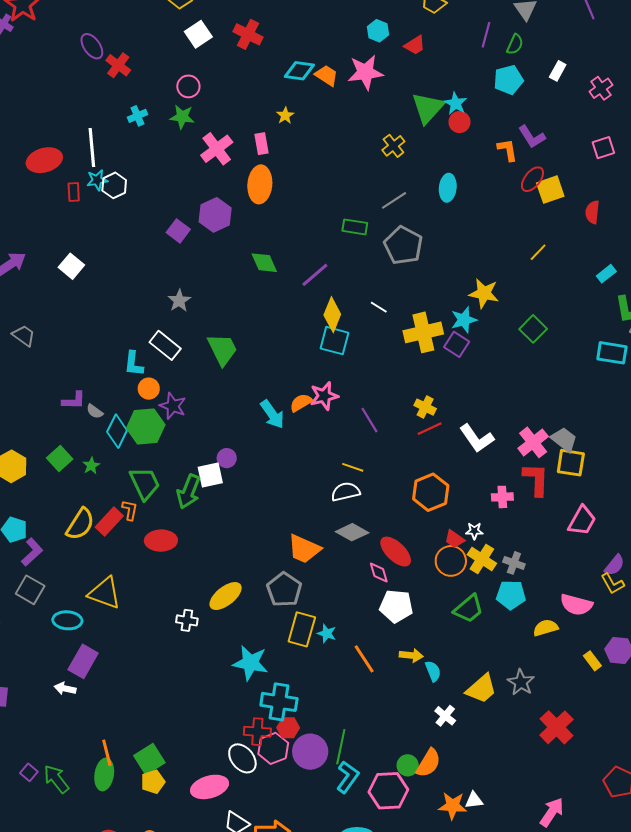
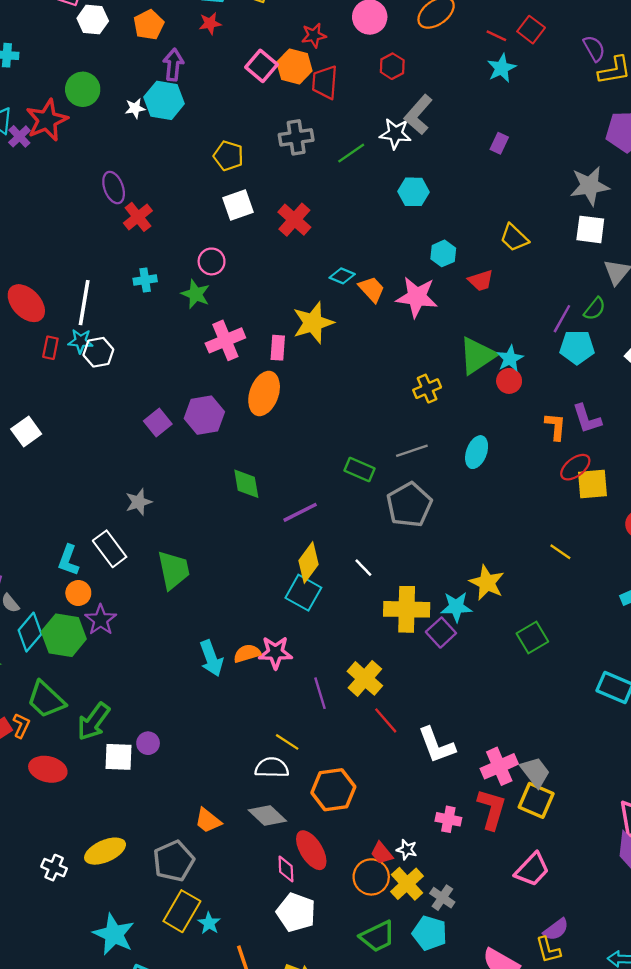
purple line: (486, 35) -> (562, 319), moved
cyan diamond: (299, 71) -> (342, 276), size x0.7
yellow star: (285, 116) -> (313, 323), size x2.0
red ellipse: (44, 160) -> (26, 303), turned 48
yellow line: (538, 252) -> (560, 552), turned 66
yellow cross: (425, 407) -> (365, 678), moved, size x1.4
red line: (430, 429) -> (386, 720), turned 60
purple circle: (227, 458) -> (148, 743), moved
white square: (210, 475) -> (118, 757), moved
green trapezoid: (145, 483) -> (46, 700), turned 144
orange hexagon: (431, 492) -> (333, 790), moved
orange trapezoid: (304, 549) -> (208, 821), size x0.7

